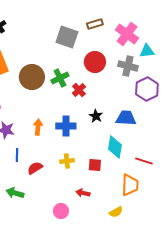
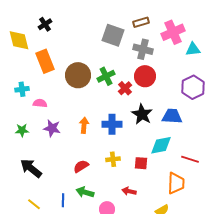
pink cross: (127, 34) -> (173, 32), turned 30
red circle: (95, 62) -> (145, 76), moved
gray cross: (128, 66) -> (143, 49), moved
black star: (96, 116) -> (142, 114), size x1.5
cyan diamond: (115, 147) -> (161, 145), turned 70
blue line: (17, 155) -> (63, 200), moved
green arrow: (15, 193) -> (85, 192), moved

